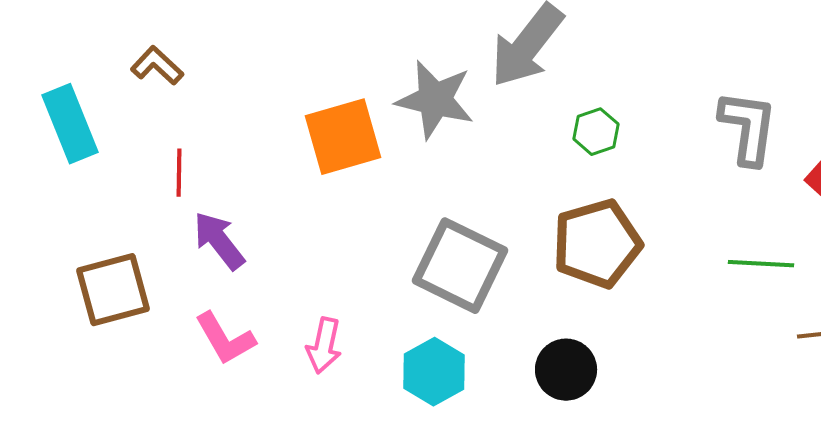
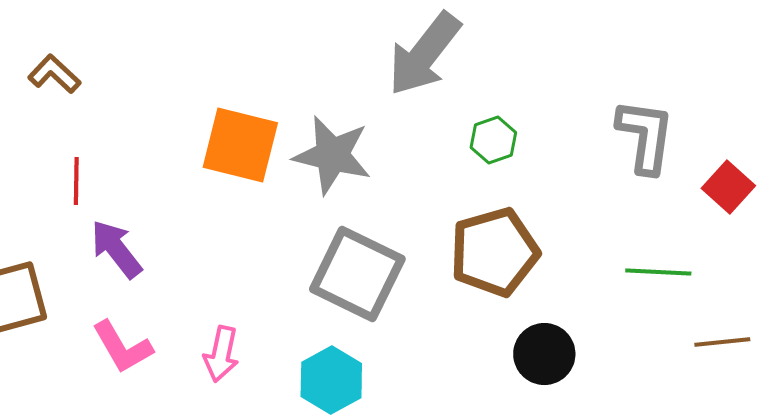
gray star: (435, 100) -> (332, 155), moved
orange square: (343, 137) -> (240, 145), turned 30
black circle: (566, 370) -> (544, 354), moved

